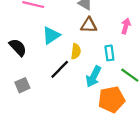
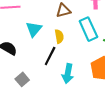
cyan rectangle: (109, 53) -> (88, 29), size x1.6
cyan arrow: (94, 77) -> (68, 74), moved

